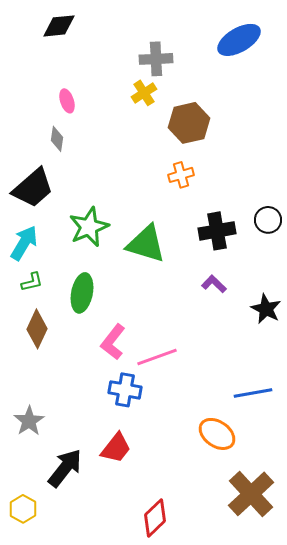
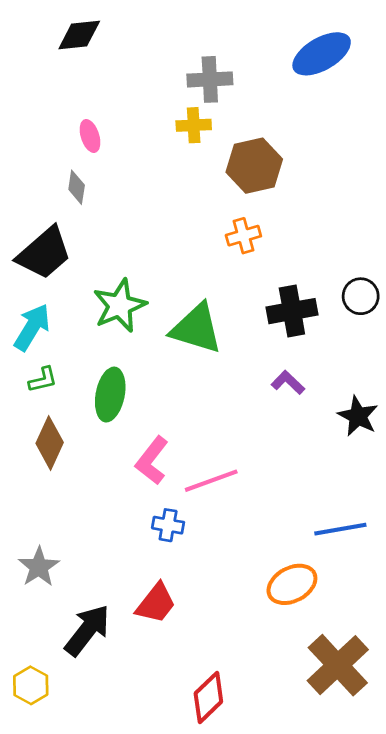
yellow cross: (144, 93) -> (194, 125), turned 30
blue cross: (125, 390) -> (168, 525), size x0.7
orange ellipse: (217, 434) -> (292, 584), turned -63

